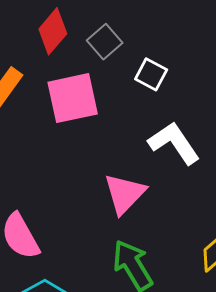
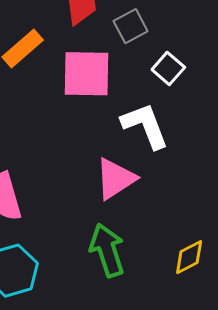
white L-shape: (174, 143) -> (145, 126), moved

